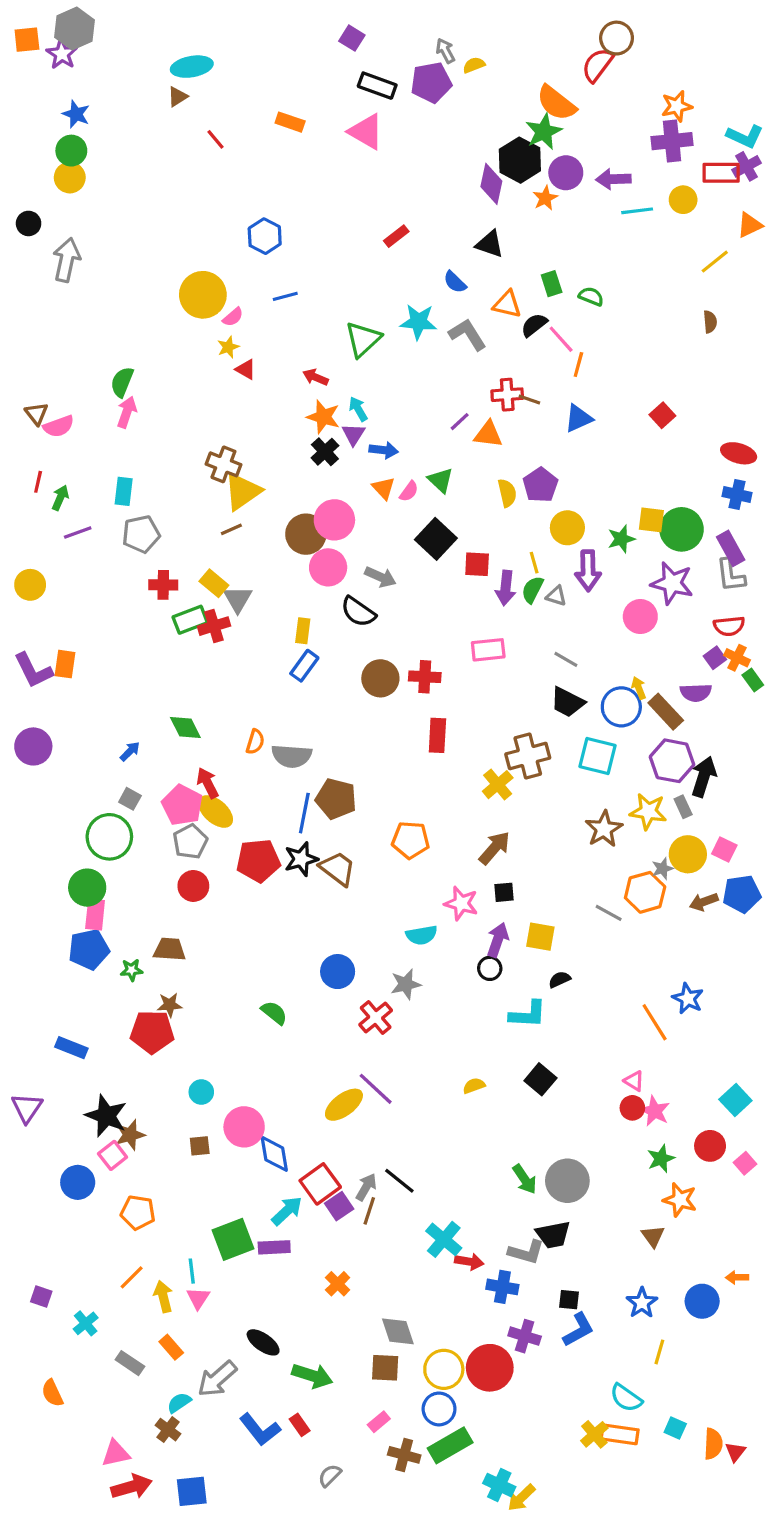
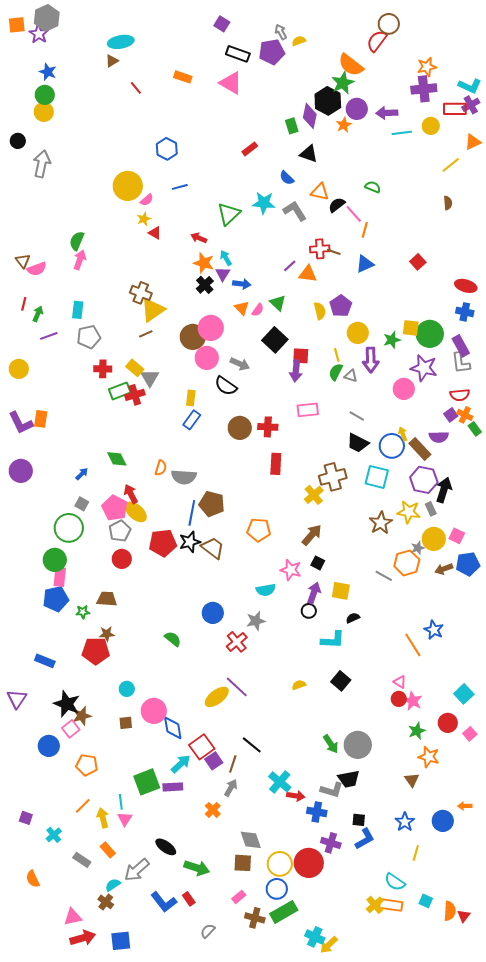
green rectangle: (552, 284) -> (292, 126), moved
purple arrow: (506, 588) -> (296, 371), moved
black square: (504, 892) -> (318, 563), turned 32
gray arrow: (366, 1187) -> (231, 788), moved

